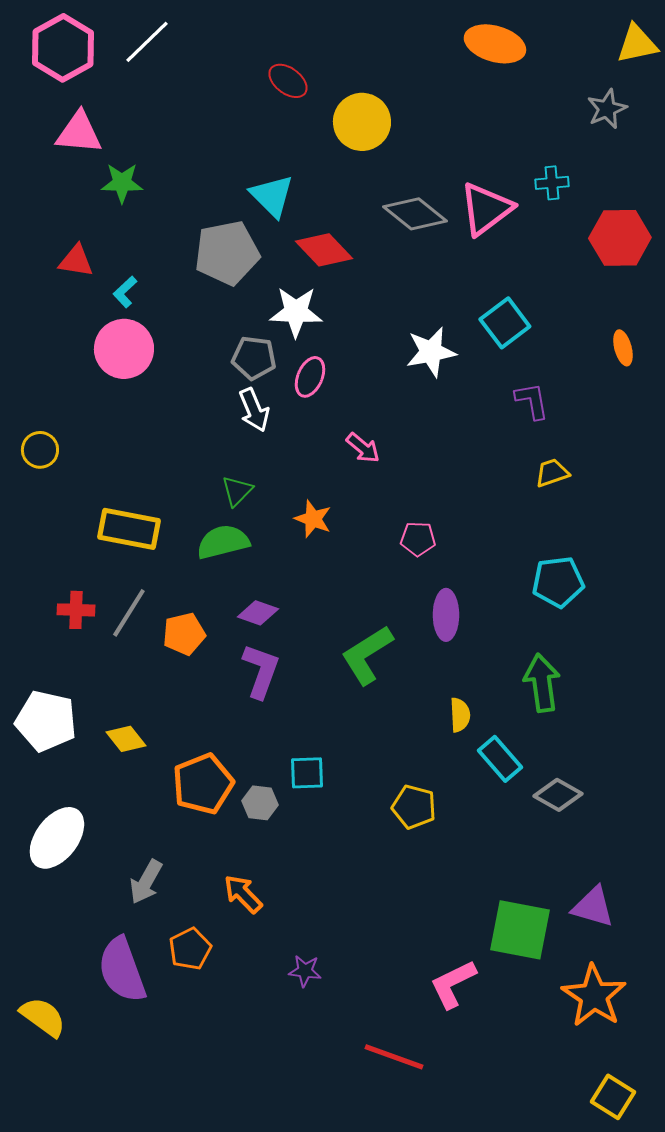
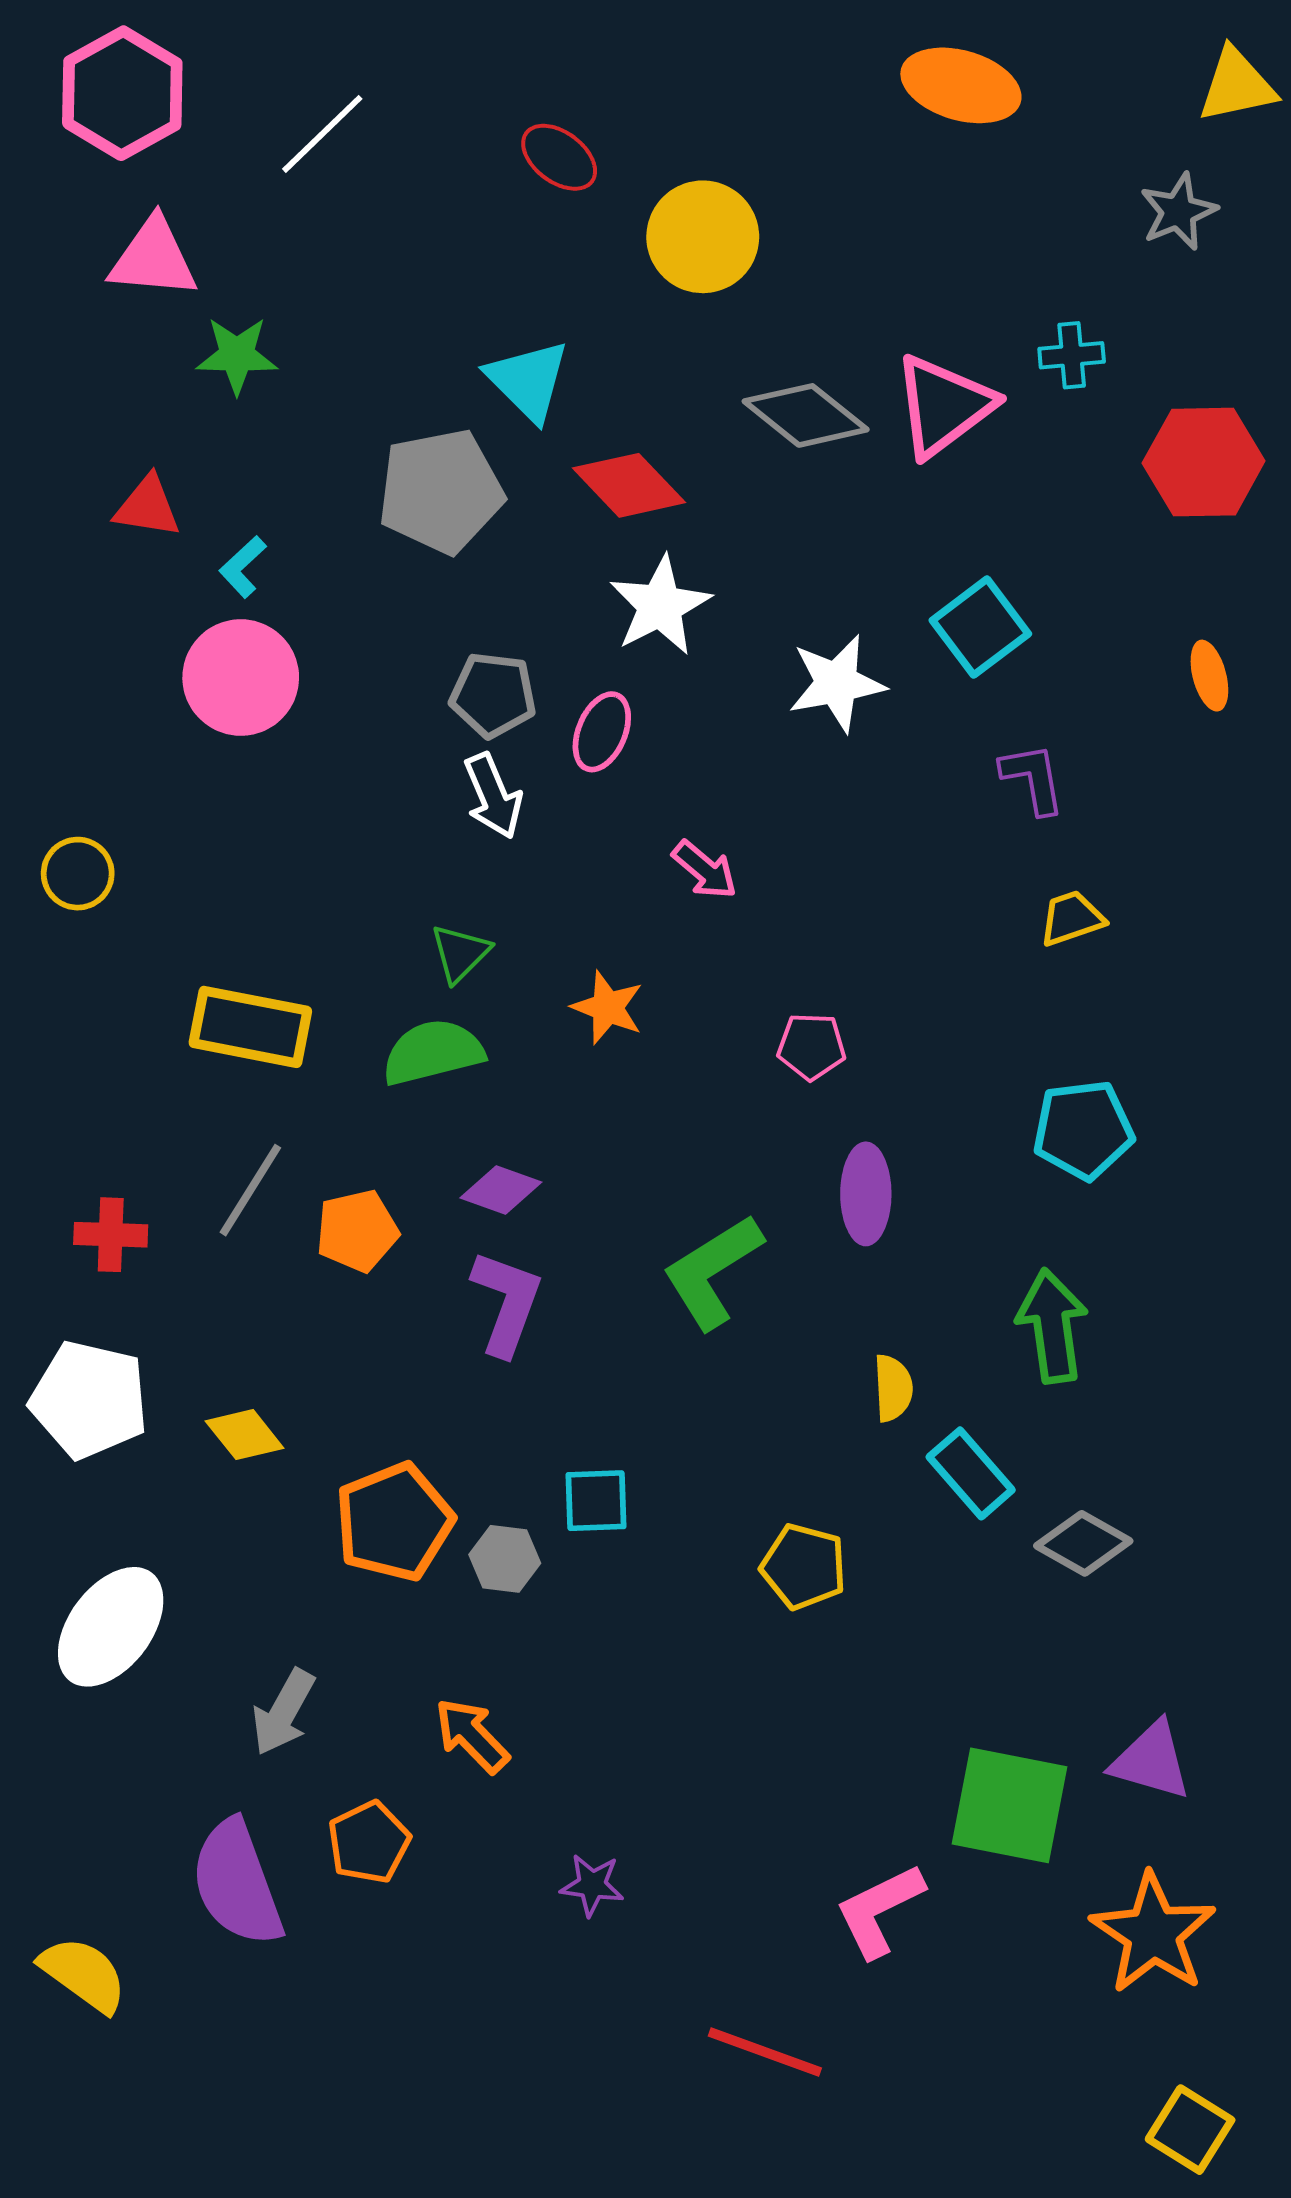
white line: (147, 42) -> (322, 134), moved
white star: (296, 312) -> (660, 606), moved, turned -30
red cross: (76, 610) -> (111, 1235), moved

